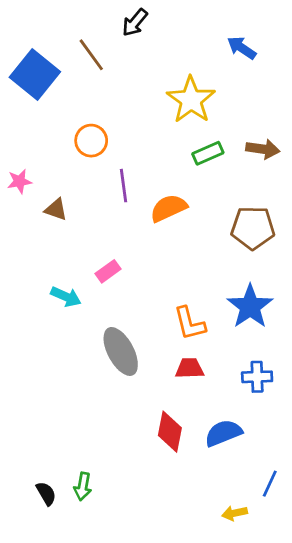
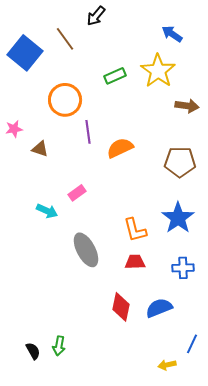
yellow star: (191, 100) -> (158, 71), moved
orange circle: (91, 141) -> (65, 100), size x1.4
green rectangle: (208, 153) -> (115, 76), moved

